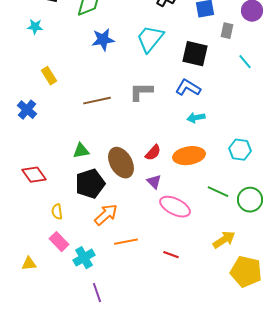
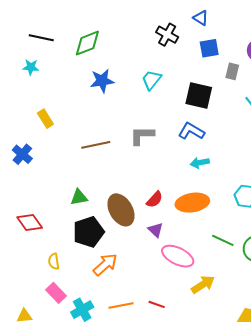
cyan trapezoid: (150, 39) -> (151, 80), size x0.7
yellow arrow: (224, 240) -> (203, 284), moved
orange line: (126, 242) -> (121, 305), moved
red line: (171, 255) -> (157, 304), moved

